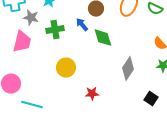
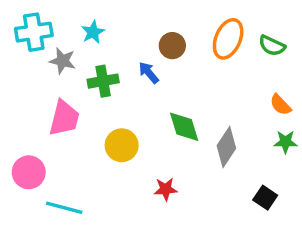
green diamond: (103, 38) -> (184, 127), moved
pink trapezoid: (22, 42) -> (64, 118), moved

